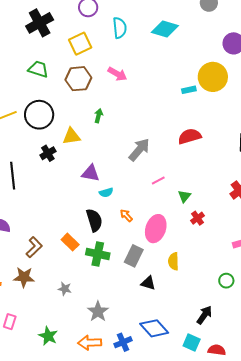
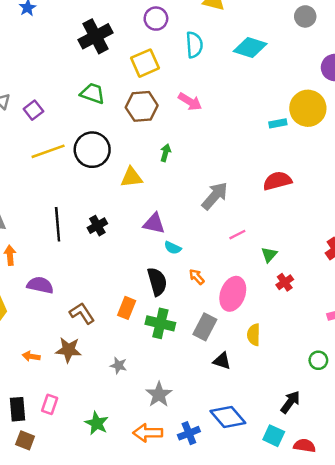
black cross: (48, 153) -> (97, 226), moved
cyan semicircle: (106, 193) -> (173, 248), turned 40
orange rectangle: (70, 242) -> (127, 308), turned 66
brown L-shape: (34, 247) -> (82, 313), turned -80

